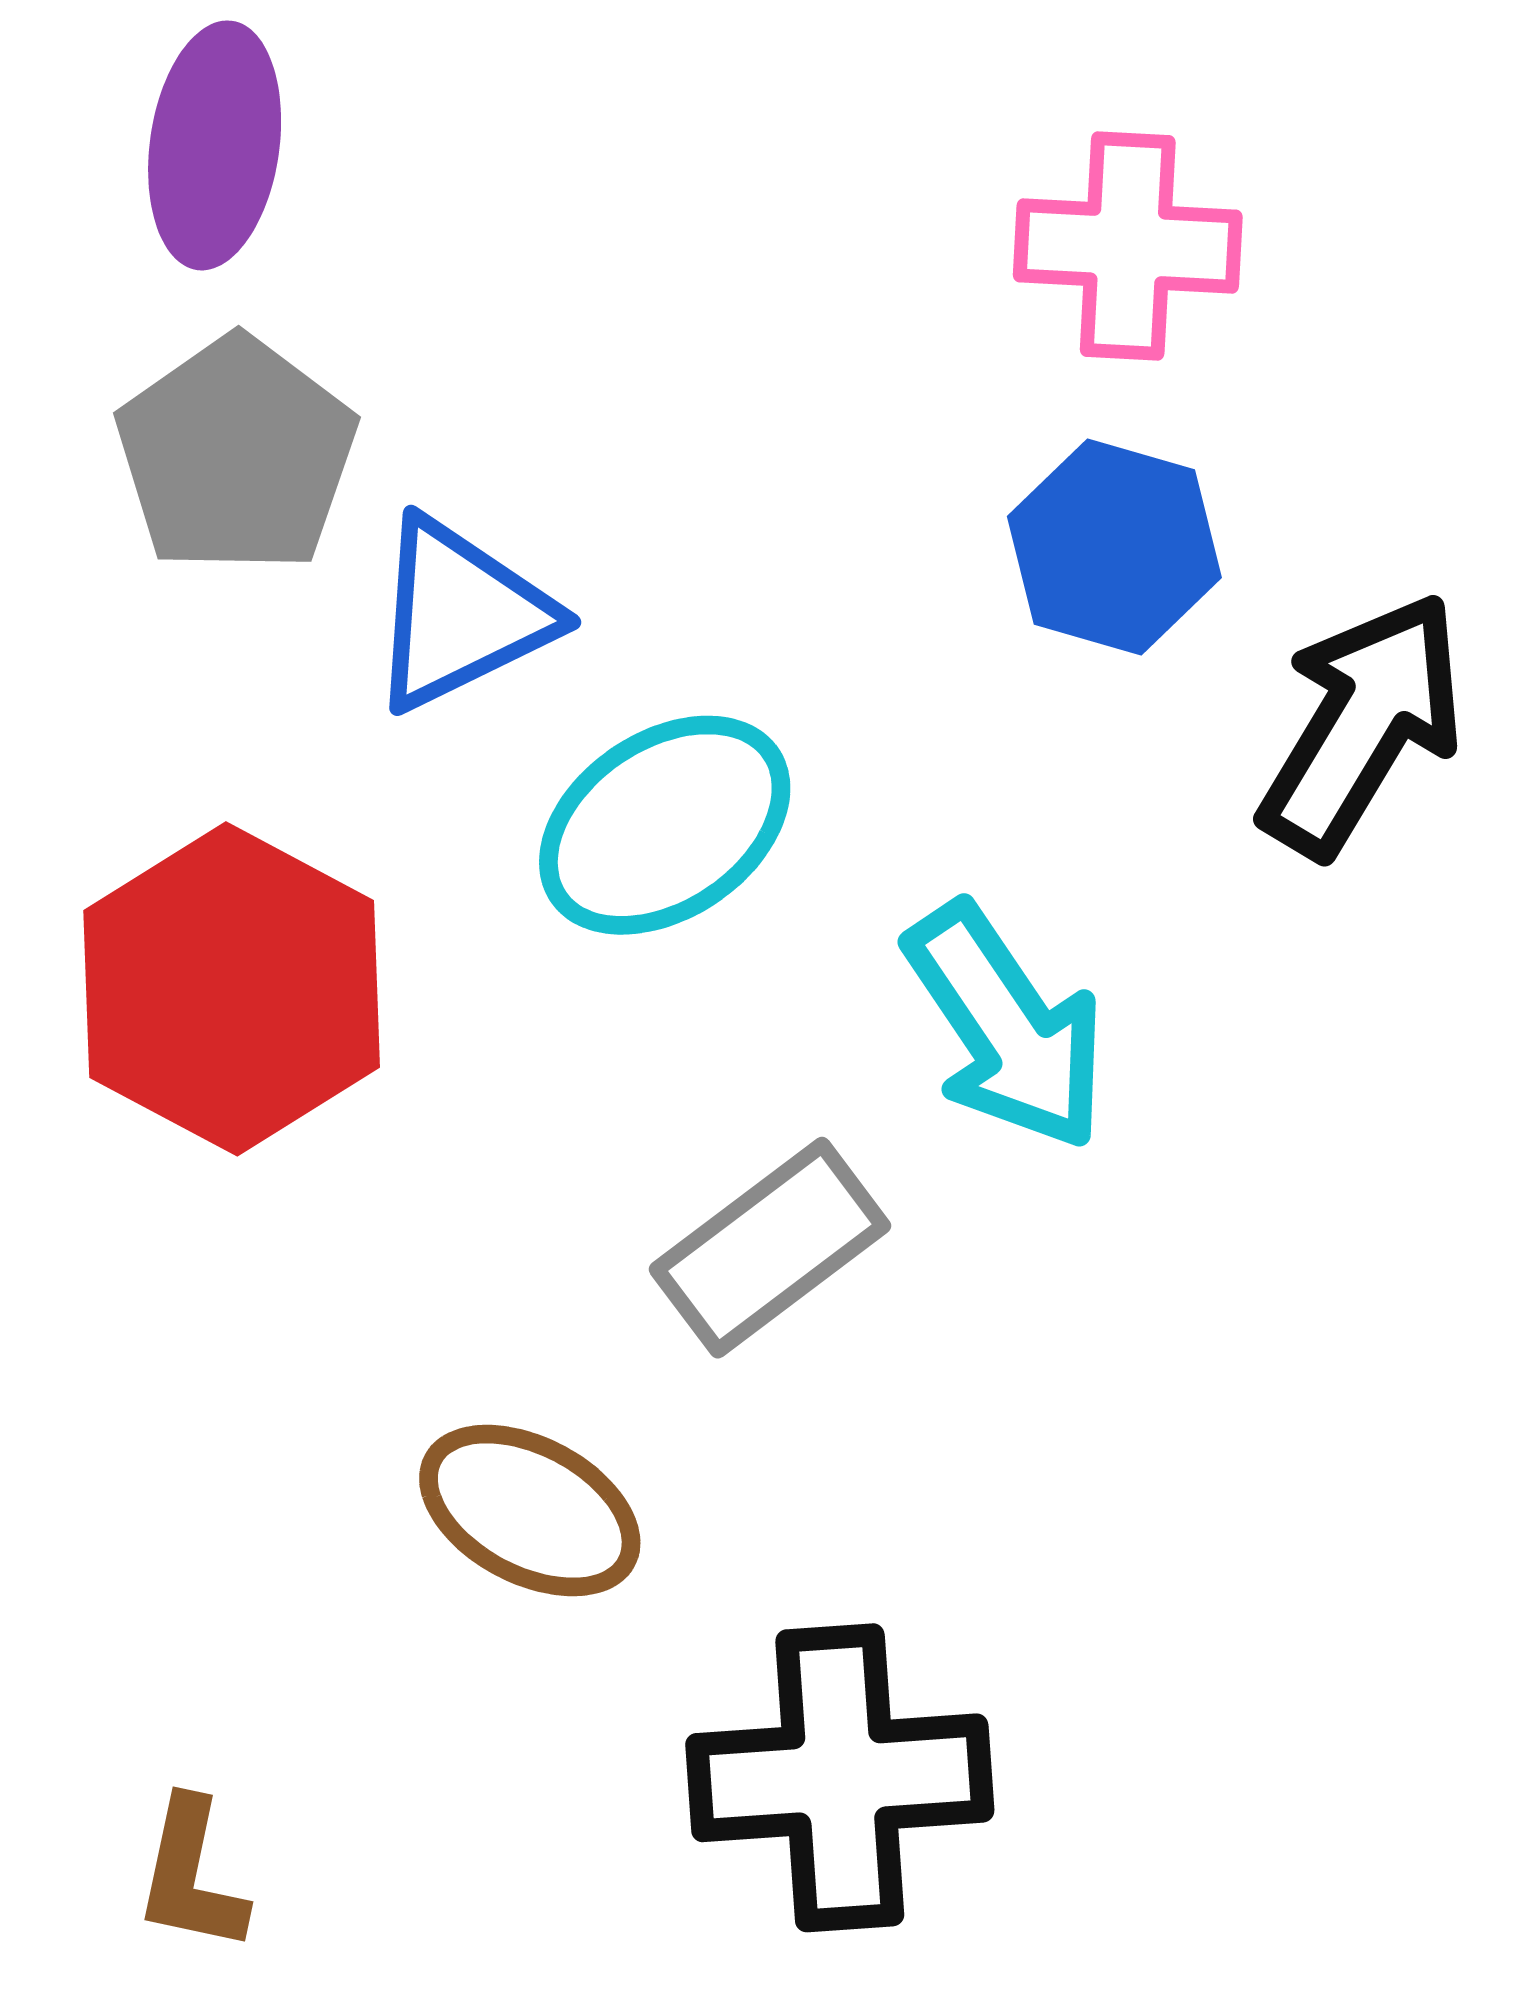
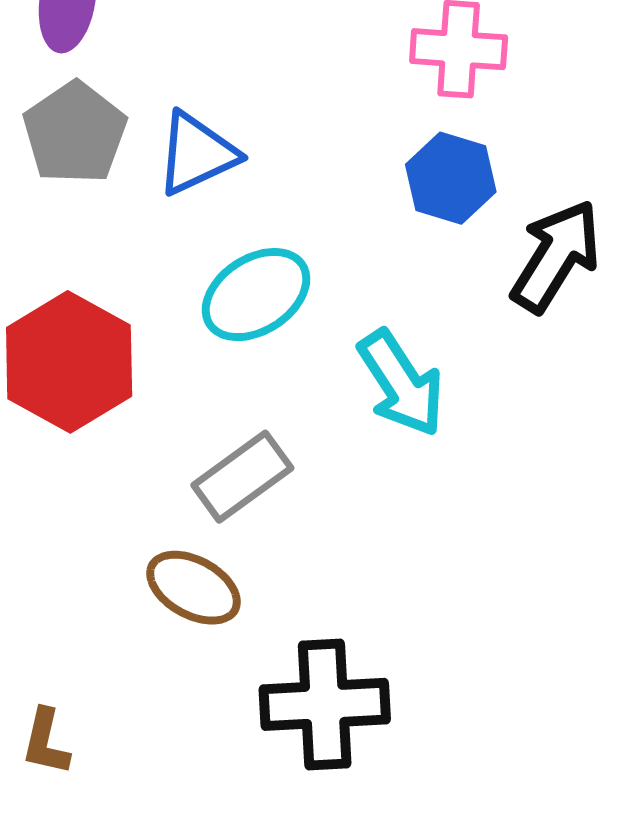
blue triangle: (461, 614) -> (197, 154), moved
gray rectangle: (770, 1248) -> (242, 477), moved

